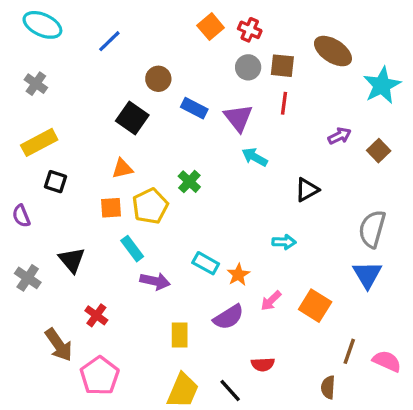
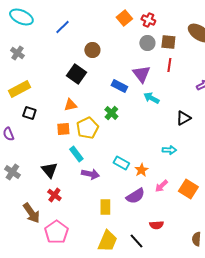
blue rectangle: (194, 108) -> (119, 86), moved
black triangle: (72, 260) -> (49, 170), moved

